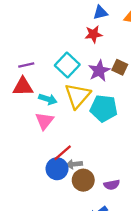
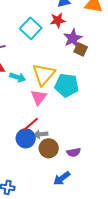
cyan square: (67, 65) -> (31, 28), moved
purple star: (99, 71) -> (73, 38), moved
pink triangle: (44, 121) -> (39, 97), moved

